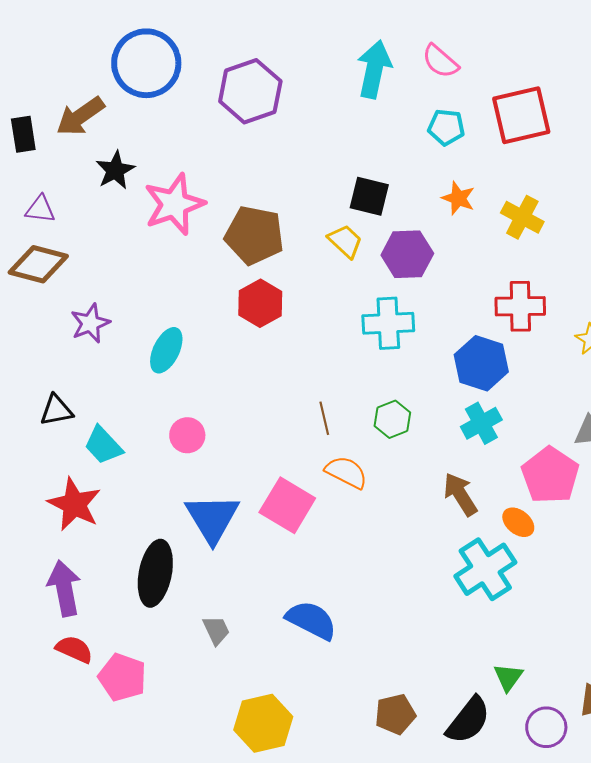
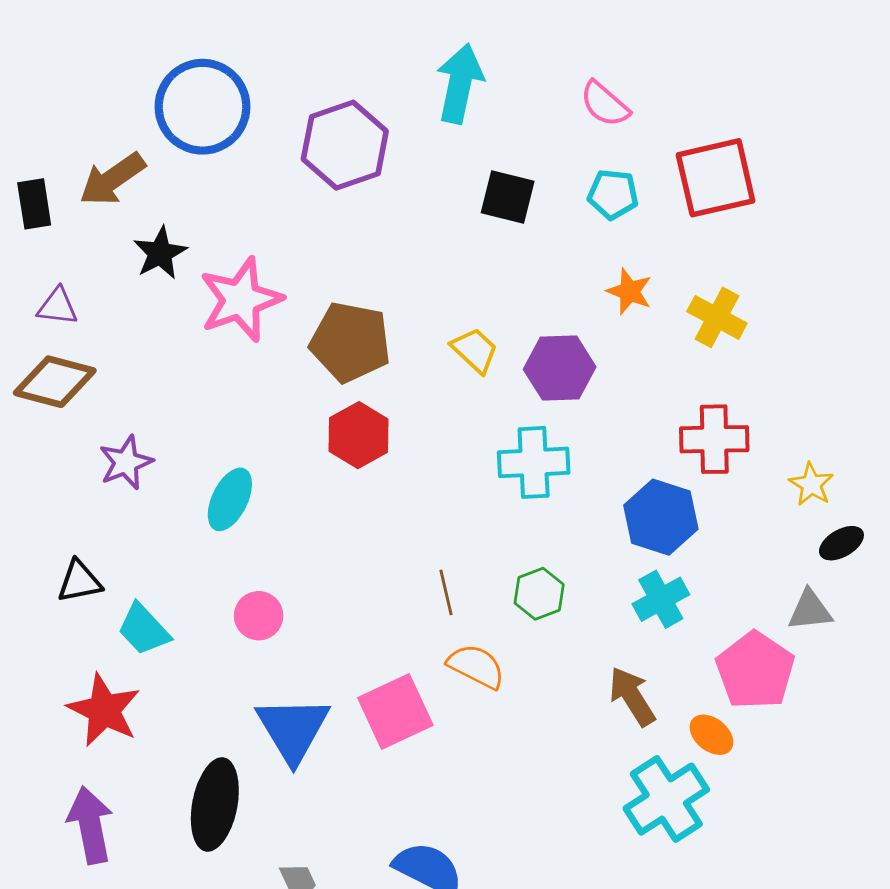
cyan arrow: (374, 69) -> (460, 83), moved
black square: (369, 196) -> (508, 197), moved
pink square: (287, 505) -> (395, 711), turned 34

